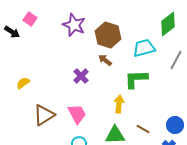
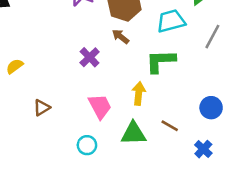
pink trapezoid: (77, 114) -> (100, 106), moved
brown triangle: (44, 115) -> (42, 108), size x0.6
blue circle: (175, 125) -> (211, 108), moved

